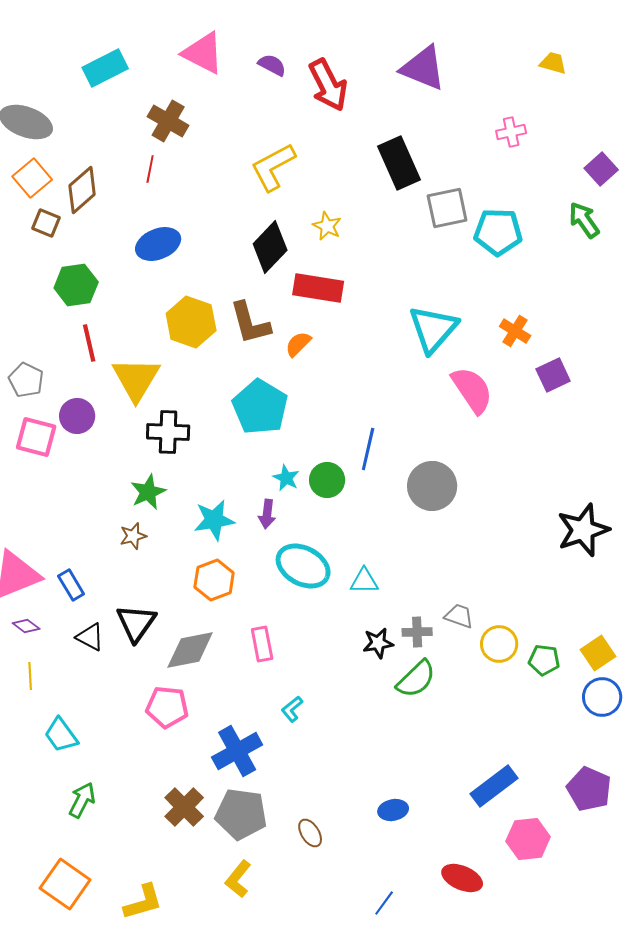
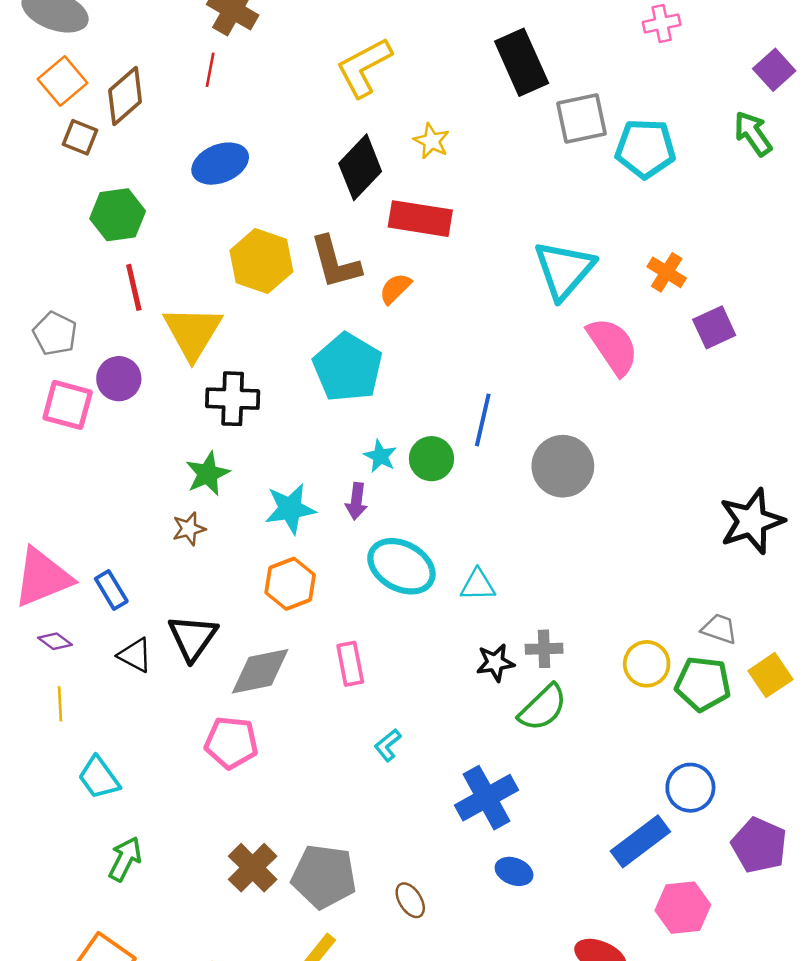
gray trapezoid: (459, 616) -> (719, 629), moved
green pentagon: (544, 660) -> (703, 684), size x1.4
blue circle: (602, 697) -> (690, 788), moved
blue cross: (237, 751) -> (487, 798), moved
blue ellipse: (393, 810) -> (514, 871), turned 32

